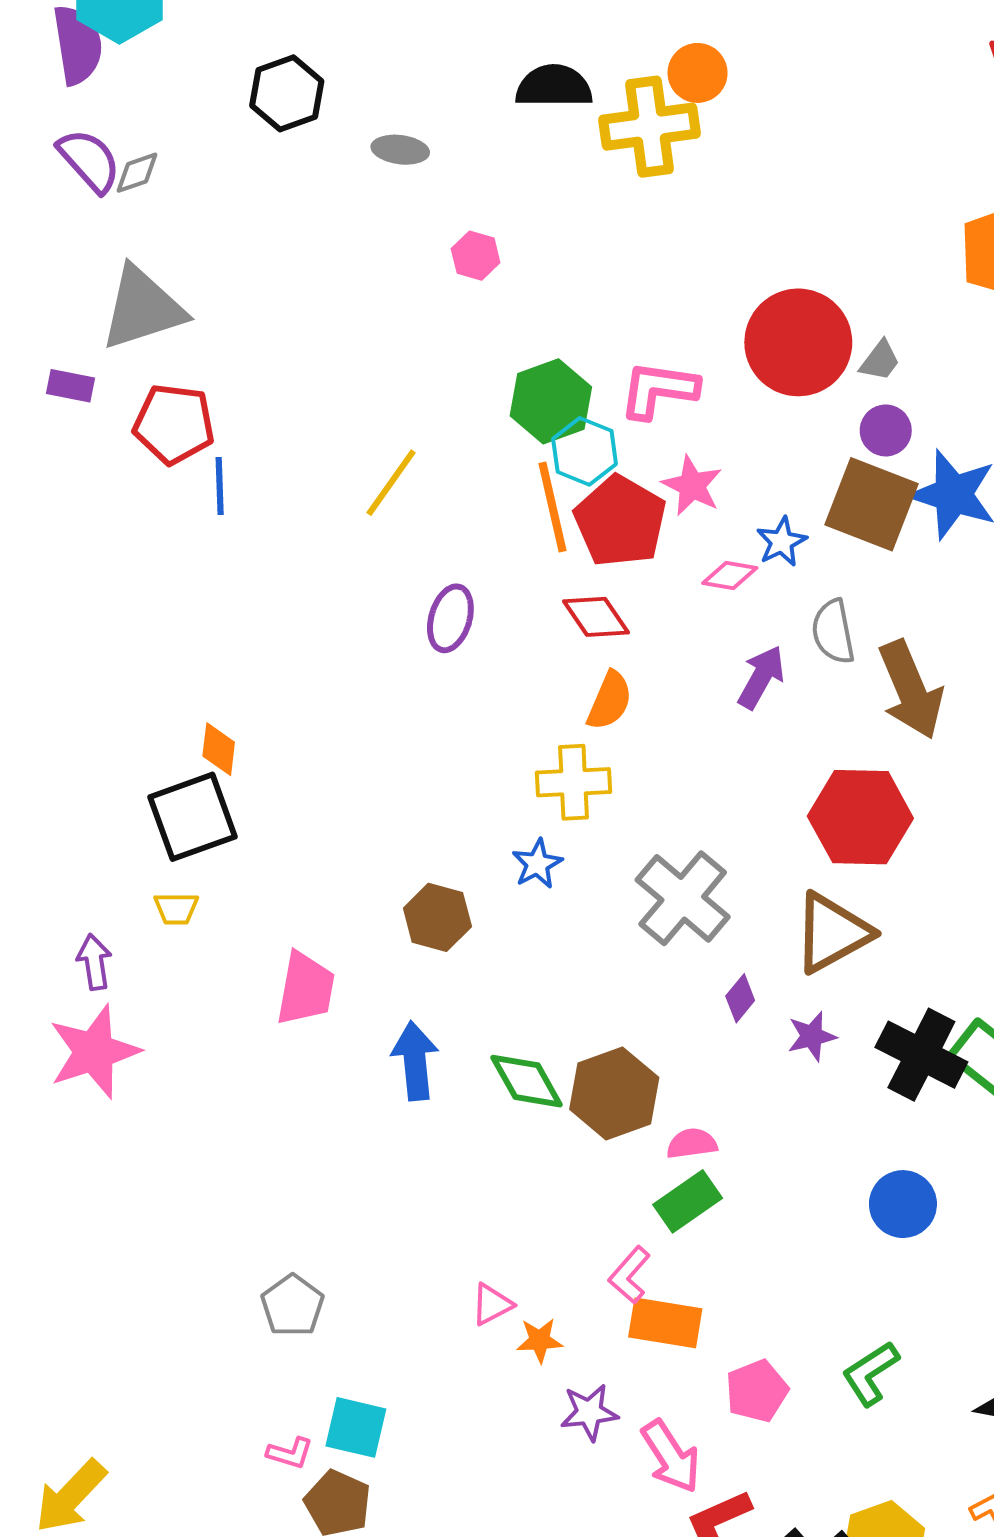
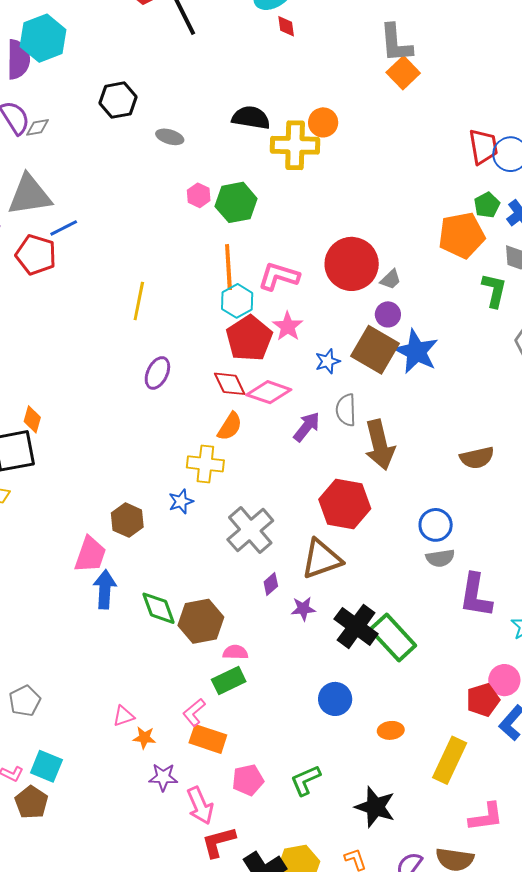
green hexagon: (551, 401) -> (236, 202), moved
yellow line: (391, 483) -> (139, 301), turned -33
blue line: (220, 486) -> (64, 228), moved, turned 56
orange line: (552, 507) -> (228, 267), moved
pink diamond: (730, 575) -> (269, 392), moved, size x1.6
pink trapezoid: (306, 989) -> (90, 555), moved

